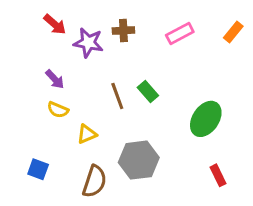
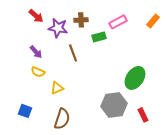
green rectangle: (148, 91) -> (99, 37), moved, turned -64
brown line: (117, 96) -> (73, 53), moved
gray hexagon: (139, 160) -> (114, 105), moved

